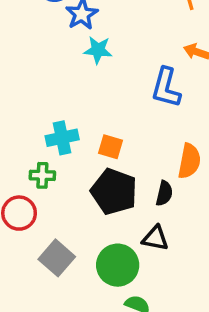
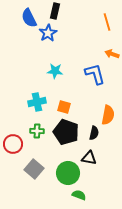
cyan star: (98, 50) -> (55, 71), moved
blue L-shape: (166, 88) -> (95, 74), turned 150
green cross: (42, 175) -> (37, 131), moved

